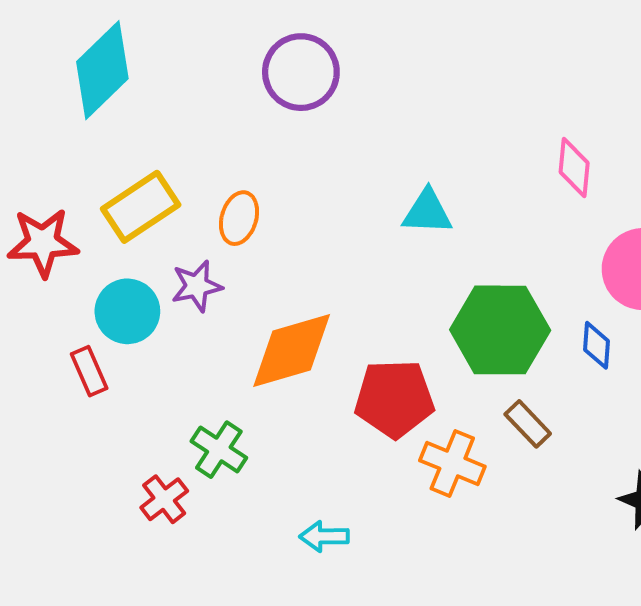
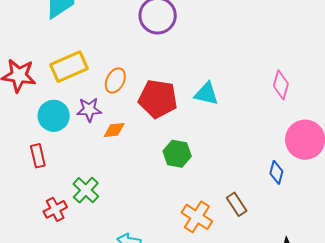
green hexagon: (500, 330) -> (177, 154), moved, size x0.6
orange diamond: (292, 351) -> (114, 130), moved, size x0.5
red rectangle: (89, 371) -> (38, 156), moved
red pentagon: (394, 399) -> (158, 99), moved

